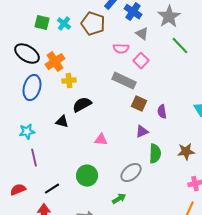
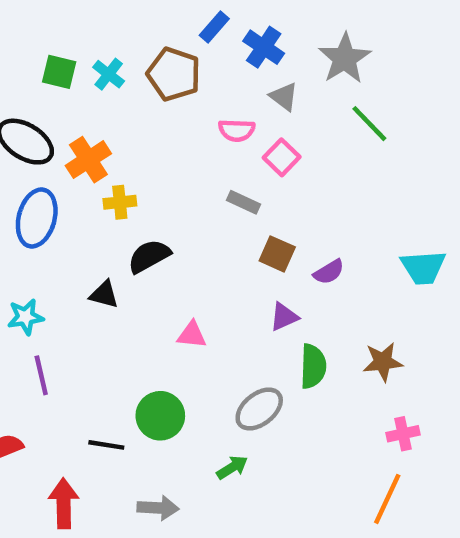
gray rectangle: (124, 81) -> (243, 202), size x0.6
purple semicircle: (162, 112) -> (329, 272), turned -112
black line: (52, 189) -> (106, 445), moved, turned 42

